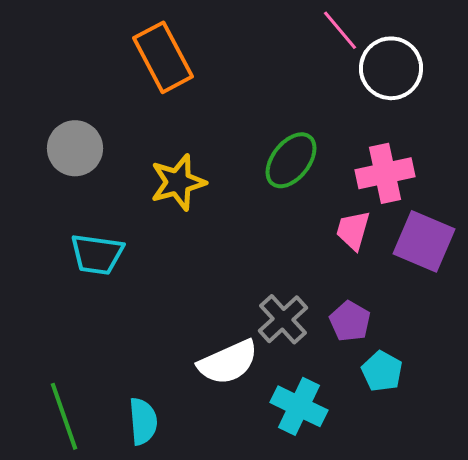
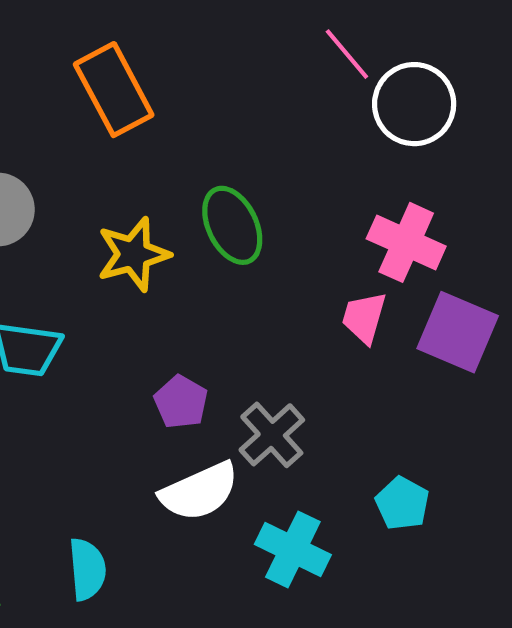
green ellipse: (291, 160) -> (232, 225), moved, turned -64
pink cross: (385, 173) -> (406, 242), turned 36
purple pentagon: (350, 321) -> (181, 402), moved

